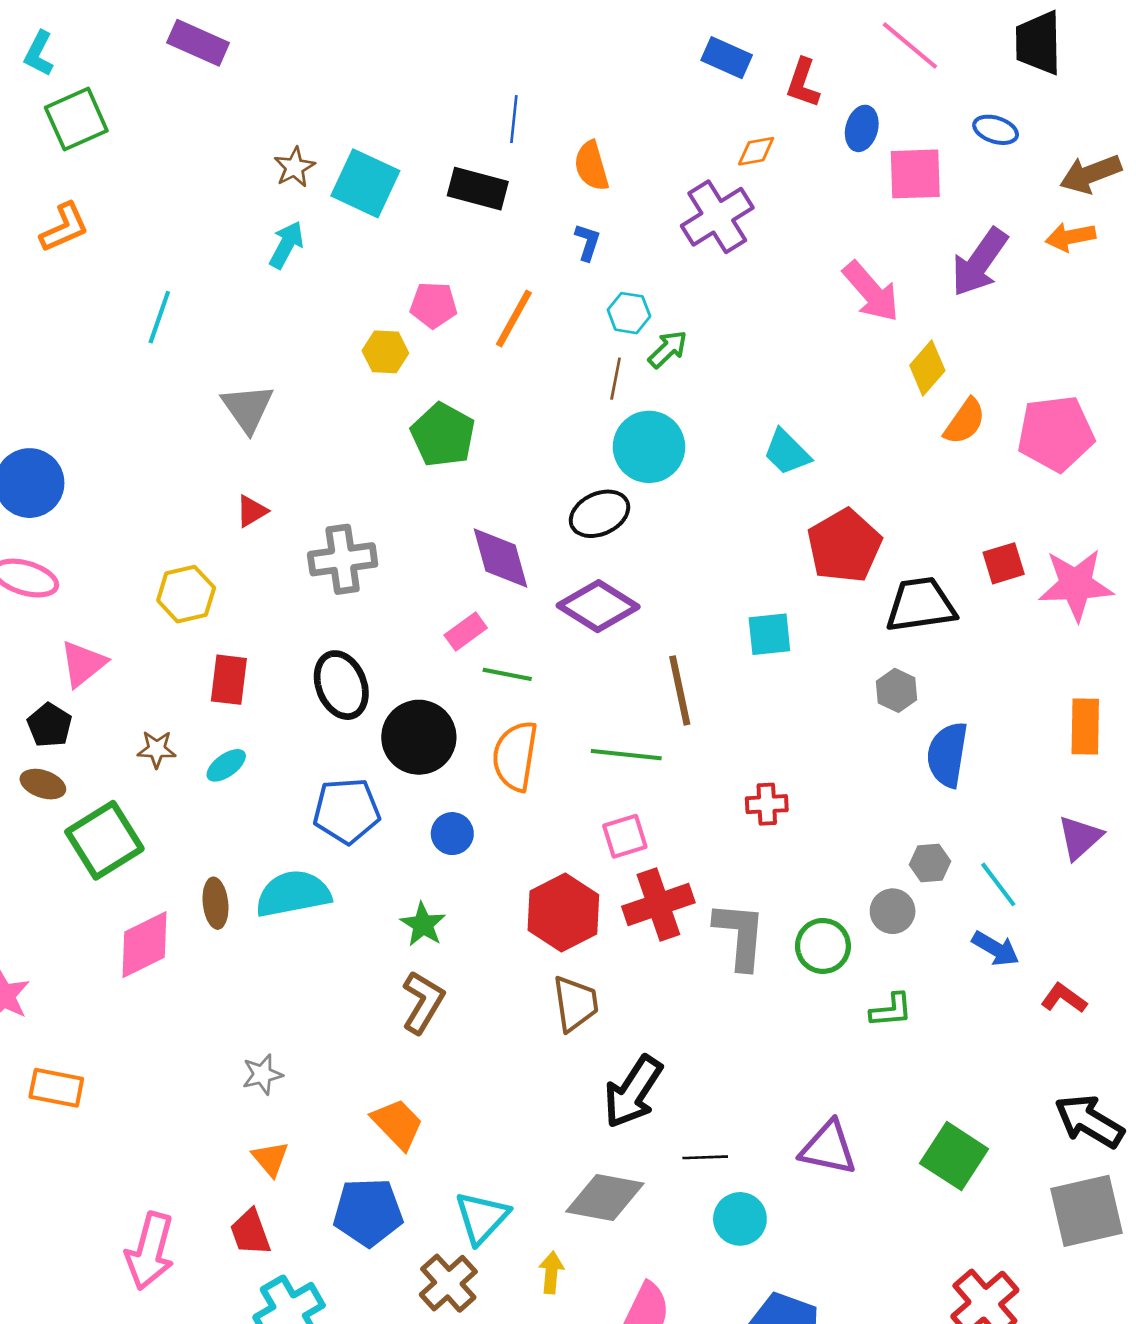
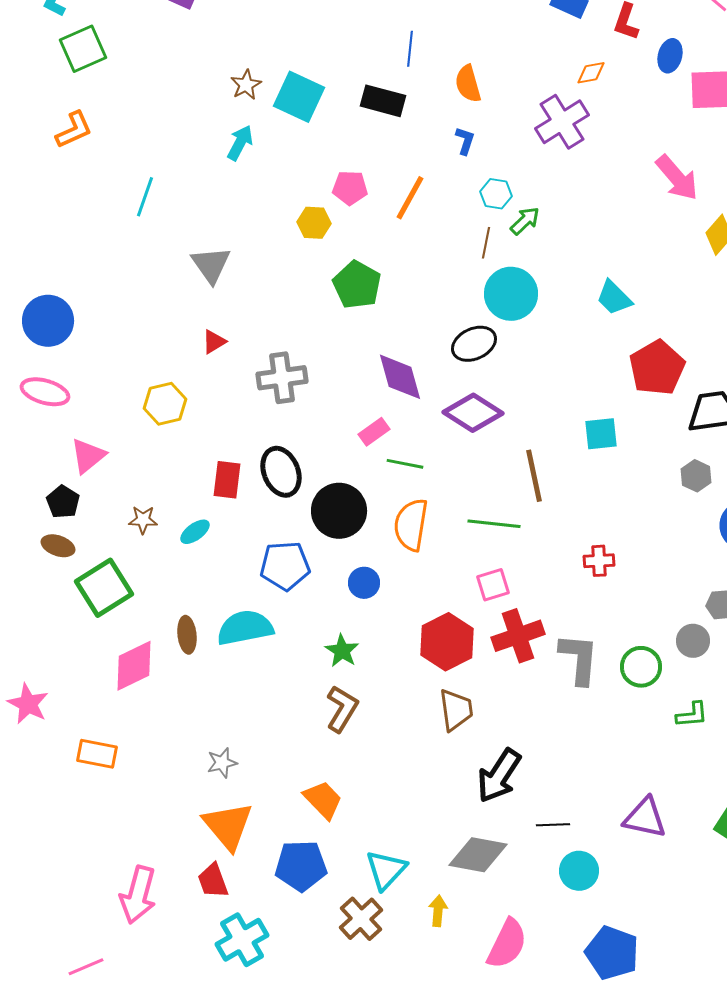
red rectangle: (229, 680) -> (227, 480), moved
orange rectangle: (56, 1088) -> (97, 754), moved
orange triangle: (270, 1159) -> (228, 826), size x1.8

